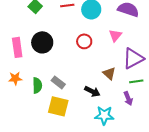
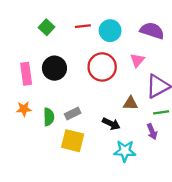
red circle: (84, 41) -> (102, 67), size x1.6
brown triangle: (109, 73) -> (131, 103), turned -40
gray rectangle: (58, 82) -> (73, 113), turned -64

